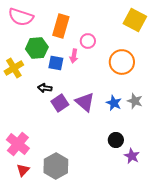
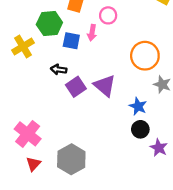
orange circle: (122, 62) -> (145, 56), moved
blue star: (114, 103) -> (138, 106), moved

